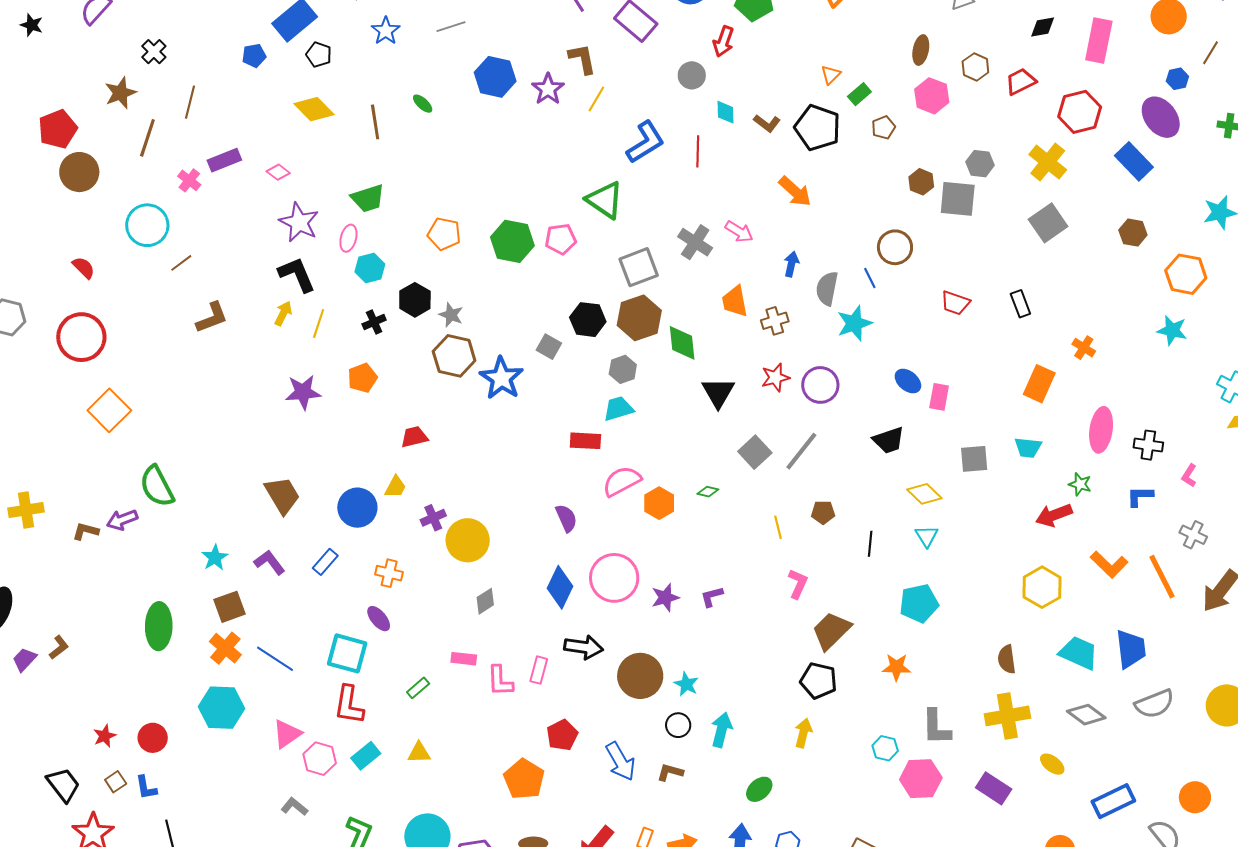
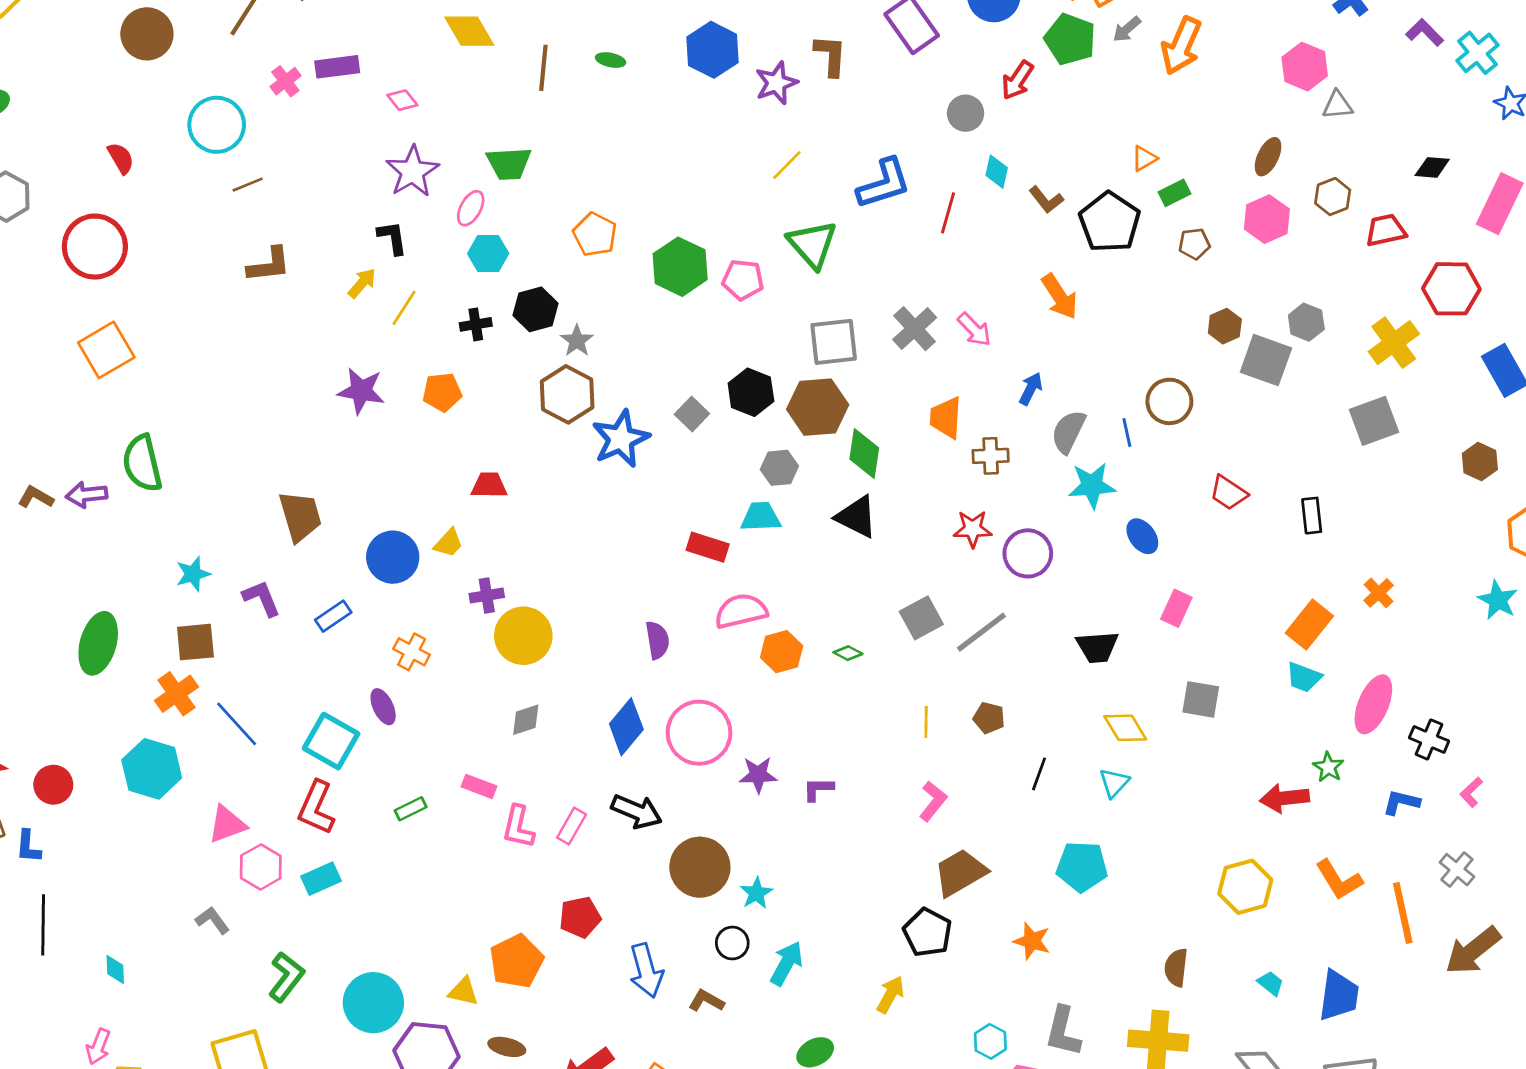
yellow line: (596, 99) -> (787, 165), moved
green ellipse: (423, 104) -> (611, 60), turned -45
black L-shape: (297, 274) -> (392, 238), size x0.7
blue ellipse: (908, 381) -> (1142, 536), moved
black triangle: (718, 392) -> (856, 517), moved, turned -48
cyan trapezoid: (1028, 448) -> (1304, 677), moved
cyan trapezoid: (1079, 653) -> (1271, 983), size x0.5
yellow triangle: (419, 753) -> (463, 991), moved

